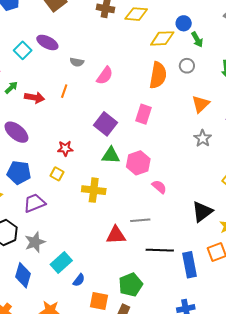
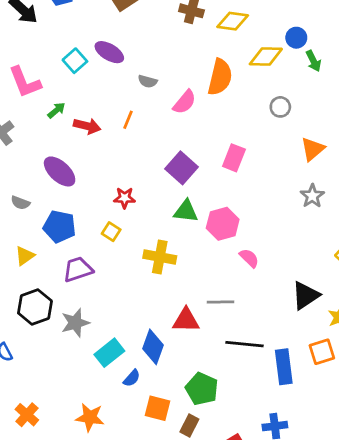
gray circle: (187, 66) -> (280, 107), moved
orange semicircle: (158, 75) -> (220, 77), moved
blue diamond: (23, 275) -> (153, 347), moved
green pentagon: (131, 285) -> (202, 389), turned -30

